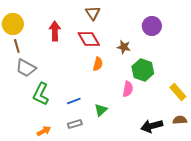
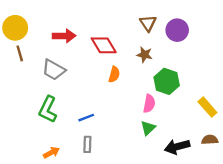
brown triangle: (93, 13) -> (148, 23), moved
red arrow: (55, 31) -> (64, 36), turned 90
gray trapezoid: (26, 68) -> (54, 70), moved
green triangle: (101, 110) -> (148, 128), moved
gray rectangle: (75, 124) -> (87, 144), turned -72

